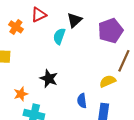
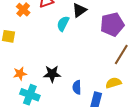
black star: (49, 79) -> (52, 74), moved, turned -30
yellow semicircle: (108, 81) -> (113, 83), moved

